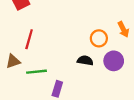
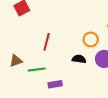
red line: (29, 39) -> (47, 42), moved
purple rectangle: (57, 89) -> (55, 84), turned 64

